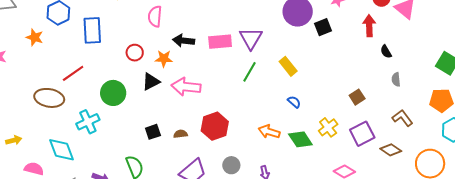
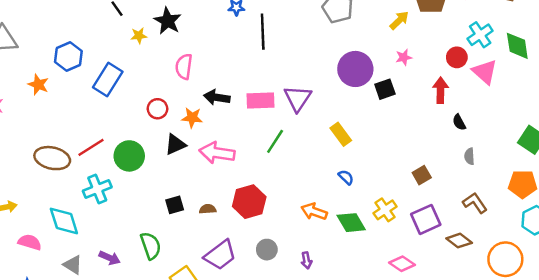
blue rectangle: (92, 30) -> (108, 79), turned 32
green line: (250, 72) -> (275, 141), moved
red line: (73, 73) -> (91, 147), moved

